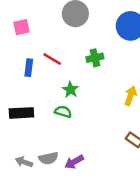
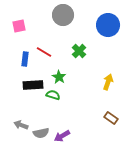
green cross: (95, 58) -> (79, 51), turned -32
black rectangle: (21, 113) -> (33, 85), moved
gray arrow: (24, 162) -> (21, 125), moved

